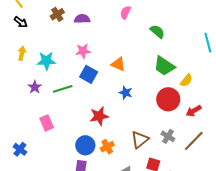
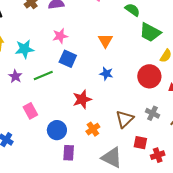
orange triangle: (118, 64) -> (105, 41), moved, turned 42
green trapezoid: (164, 66) -> (150, 32), moved
blue circle: (85, 145) -> (57, 130), moved

